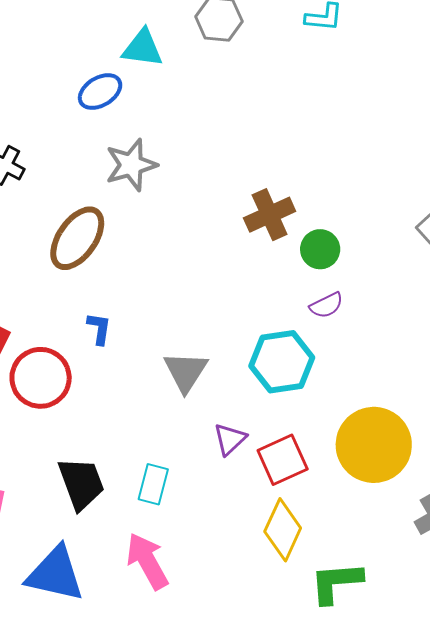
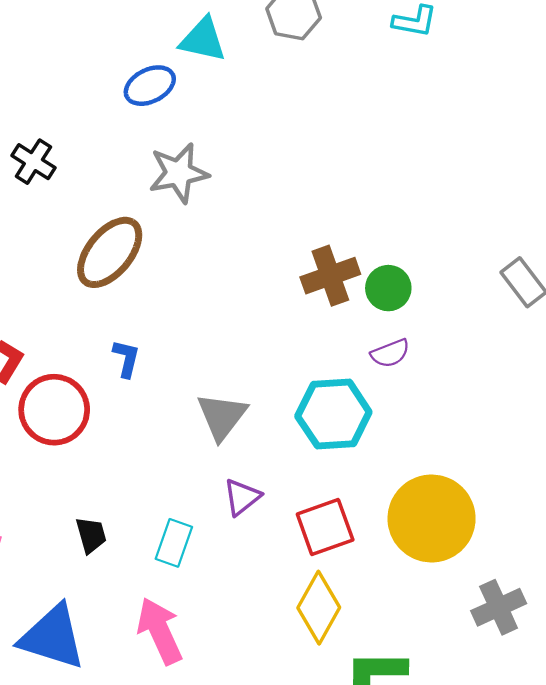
brown cross: (270, 215) -> (330, 276), moved
purple triangle: (230, 439) -> (242, 497), moved
black trapezoid: (81, 483) -> (91, 535), size x0.6

